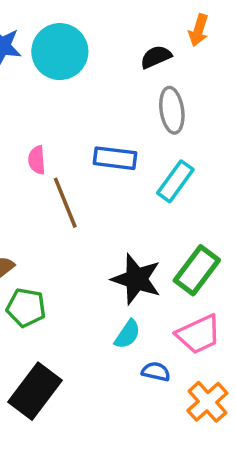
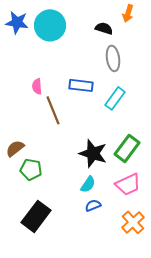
black semicircle: (156, 57) -> (104, 28), turned 42
blue semicircle: (156, 372) -> (93, 205), moved, turned -35

